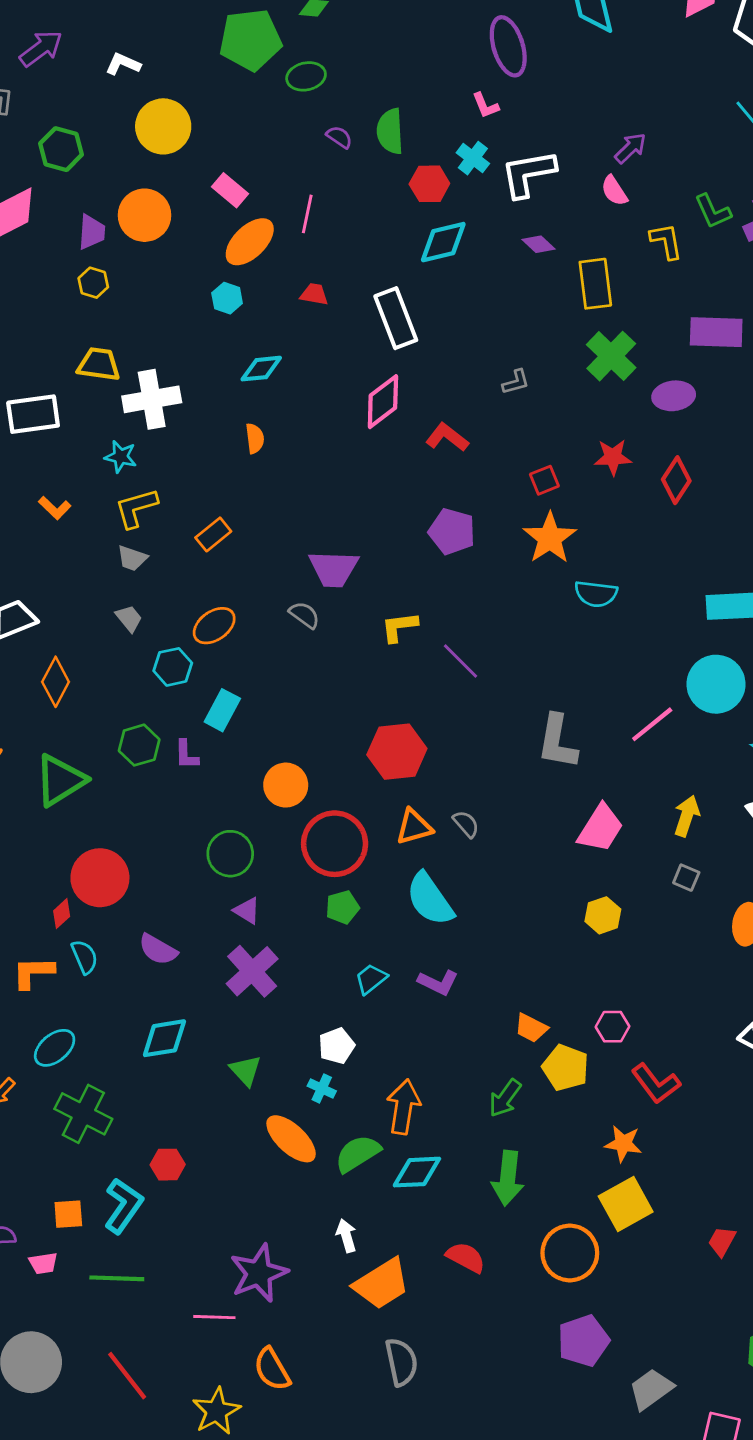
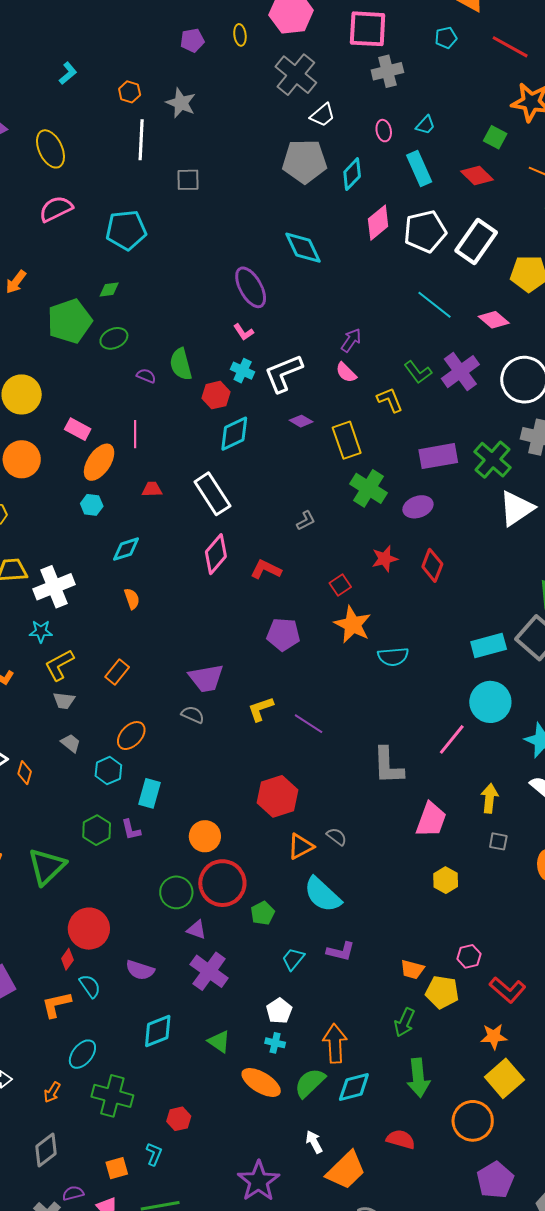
orange diamond: (56, 682) -> (25, 773), moved, size x0.7
red circle: (335, 844) -> (222, 883), moved
cyan L-shape: (123, 1206) -> (154, 1154), size x0.6

